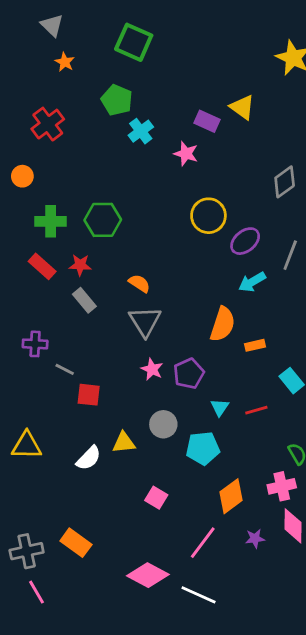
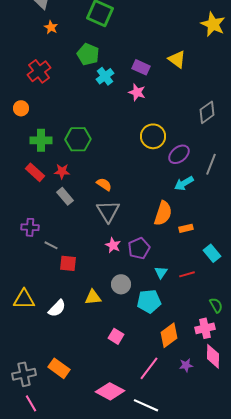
purple rectangle: (207, 121) -> (141, 67), moved
white semicircle: (89, 458) -> (57, 308), moved

